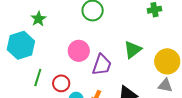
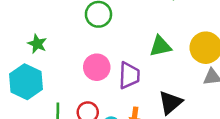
green triangle: (133, 50) -> (160, 46), turned 42

